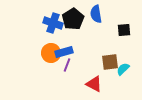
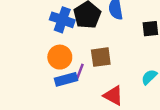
blue rectangle: (64, 52) -> (66, 79), moved
brown square: (110, 62) -> (101, 57), moved

